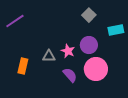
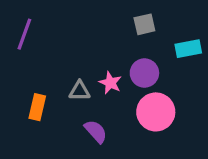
gray square: (89, 15) -> (144, 24), turned 32
purple line: (15, 21) -> (24, 34), turned -36
purple semicircle: (70, 75) -> (96, 131), moved

